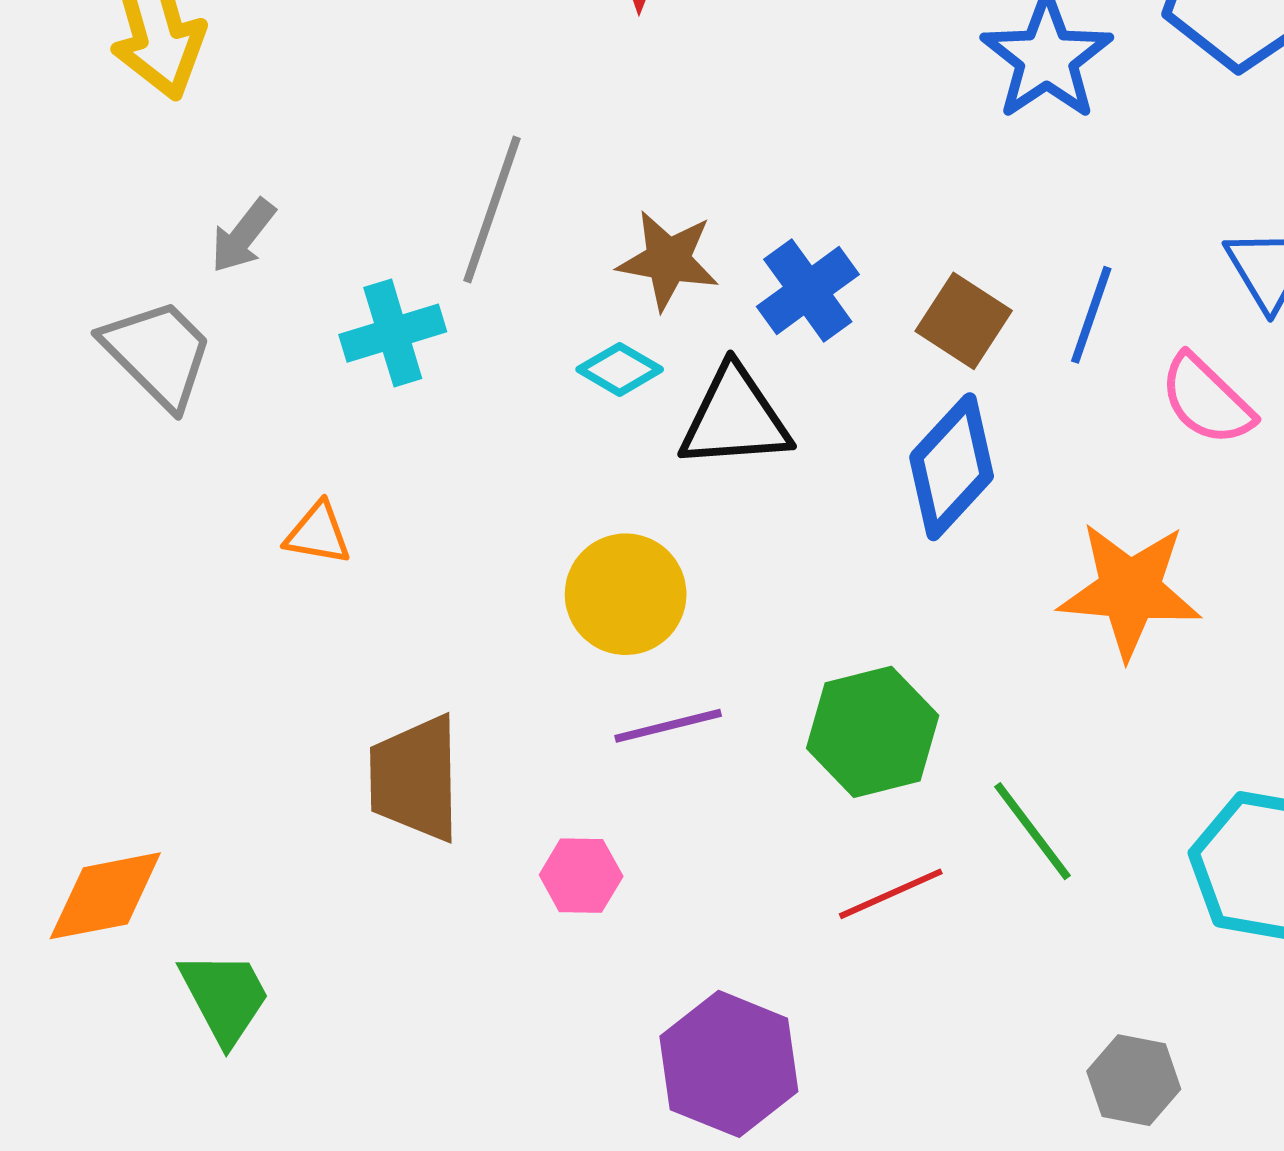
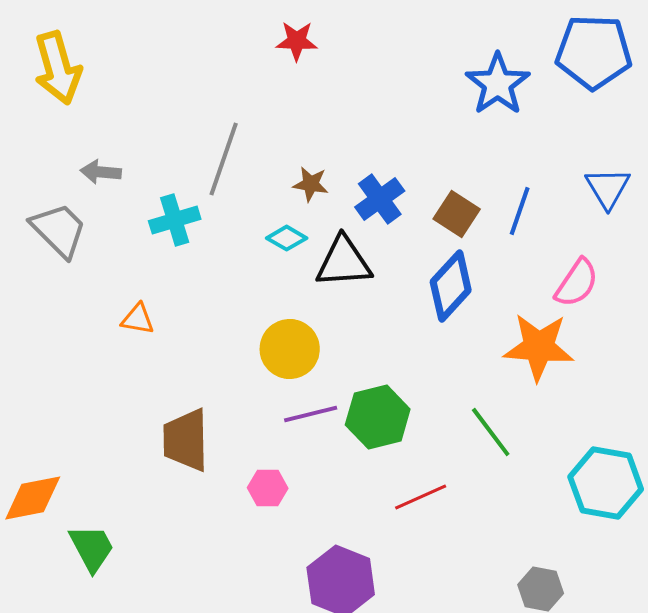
gray arrow: (243, 236) -> (101, 172), turned 57
brown star: (668, 260) -> (311, 184), size x0.7
pink semicircle: (1207, 400) -> (577, 283), moved, turned -100
green hexagon: (873, 732) -> (378, 417), moved
green line: (1033, 831) -> (491, 432), moved

